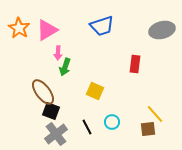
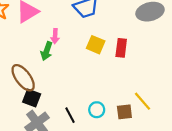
pink arrow: (58, 53) -> (55, 36), moved
yellow square: (95, 91) -> (96, 45), moved
brown square: (148, 129) -> (124, 112), moved

